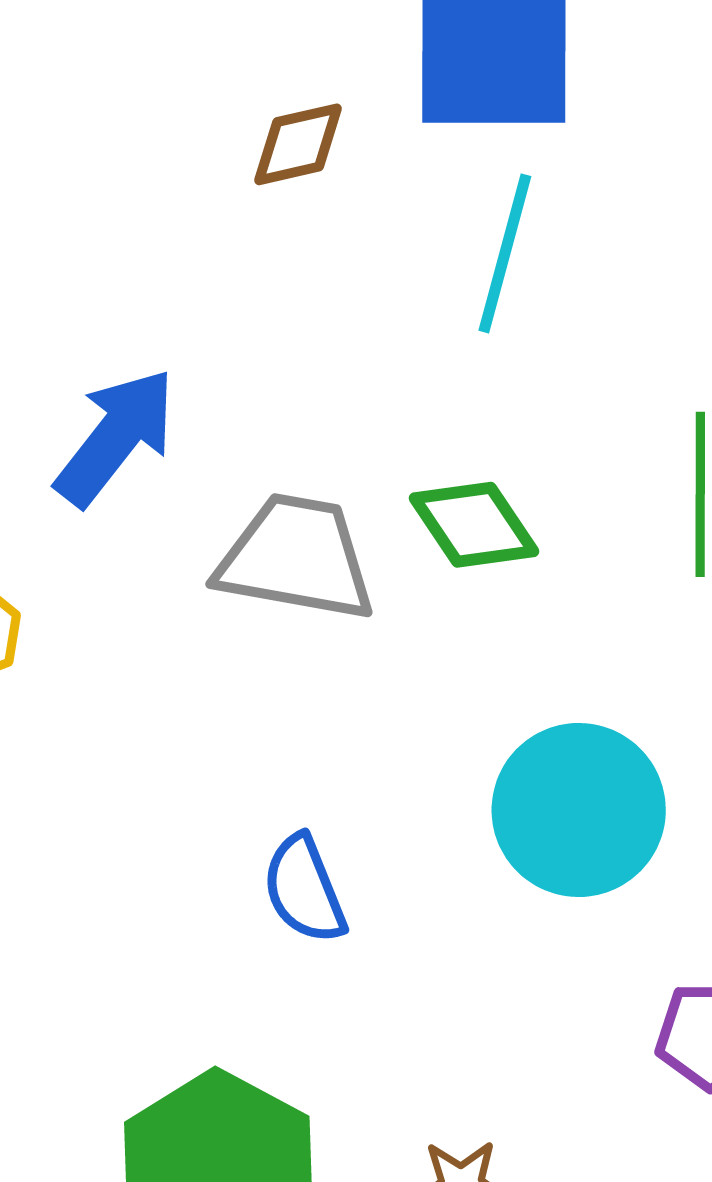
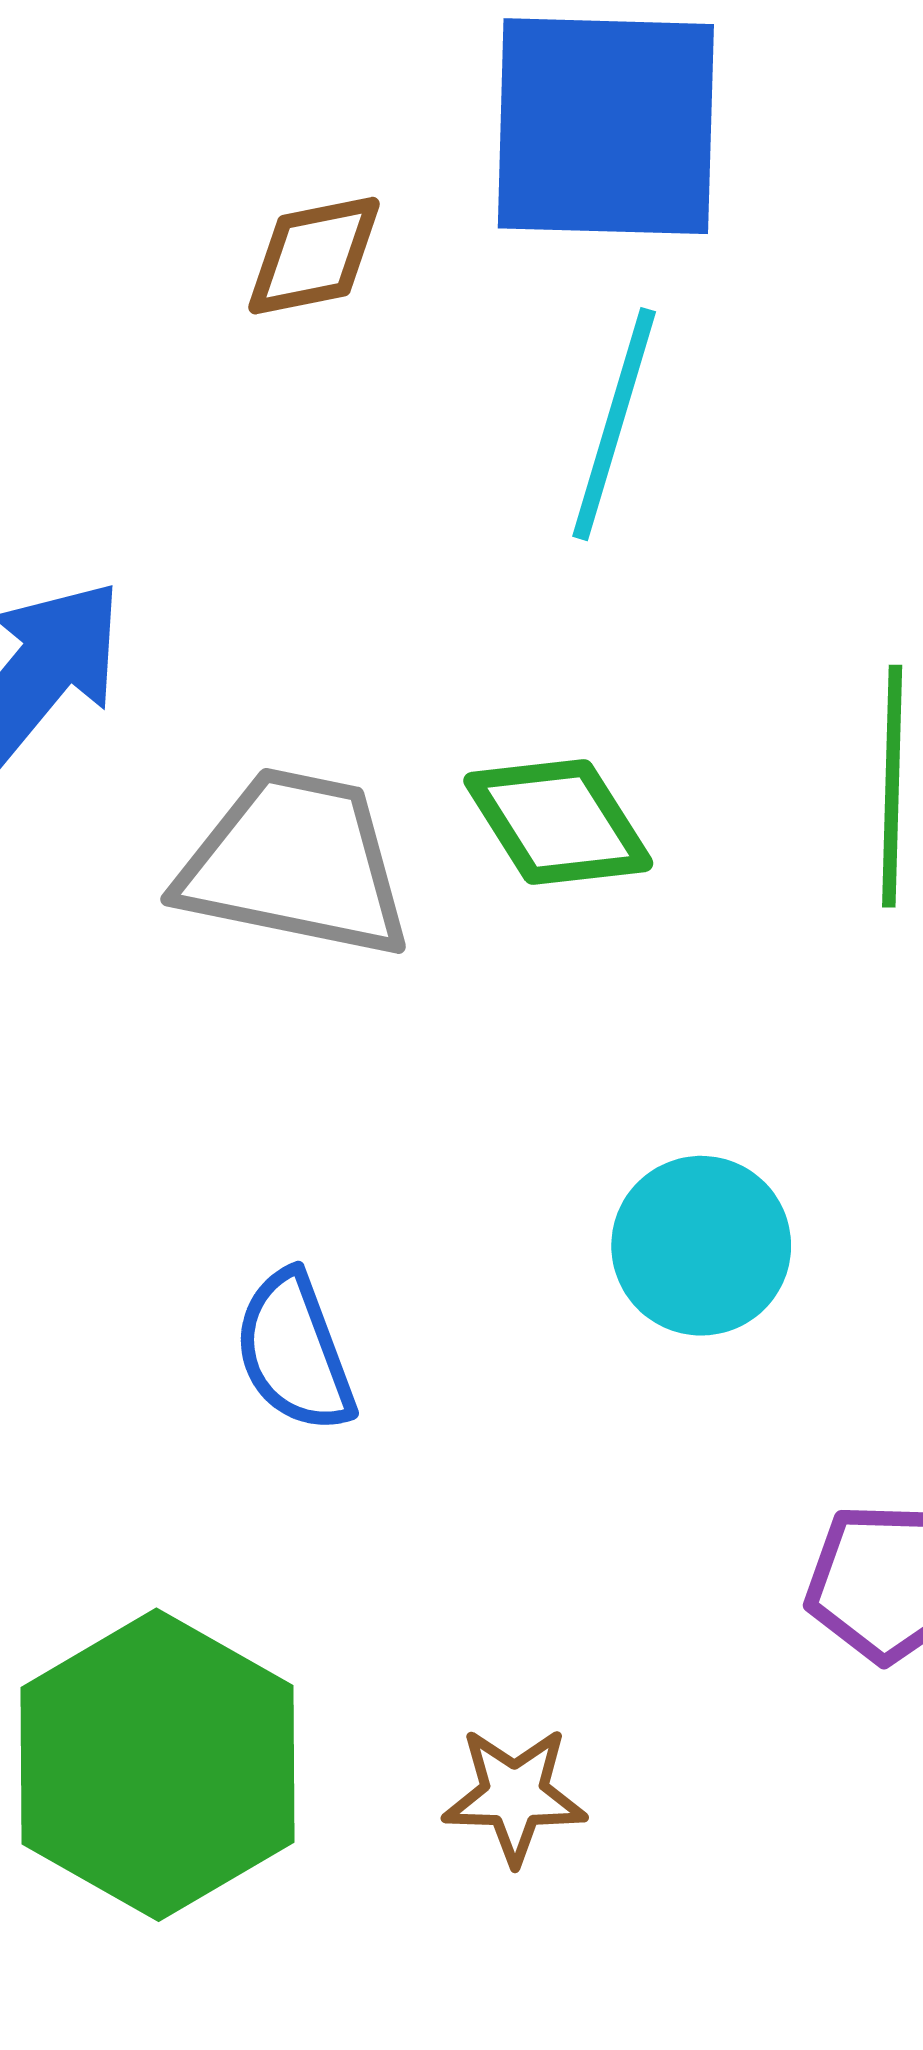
cyan circle: (579, 810) -> (701, 1246), size x0.7

